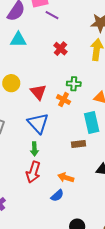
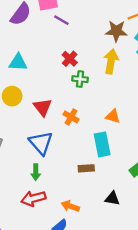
cyan triangle: (18, 40) -> (18, 62), moved
green cross: (74, 84) -> (80, 79), moved
red arrow: (33, 172) -> (33, 198), turned 55

